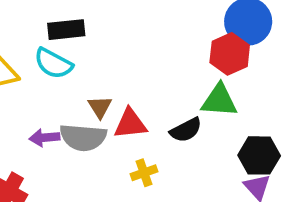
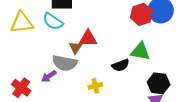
red hexagon: (230, 54) -> (141, 14), moved
red triangle: (130, 124) -> (88, 38), moved
purple arrow: (44, 138) -> (49, 76), moved, turned -35

